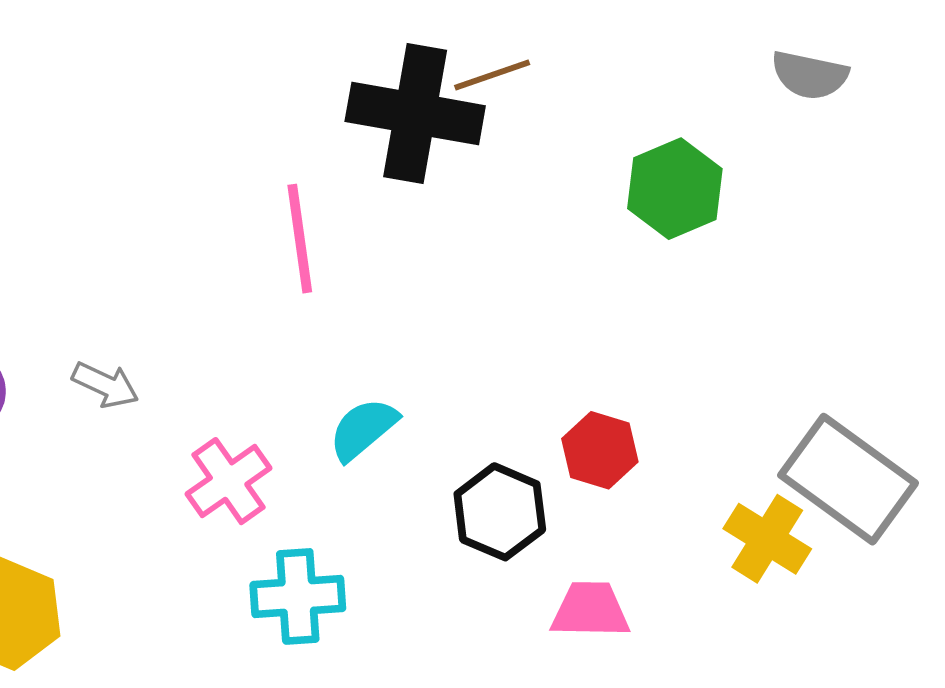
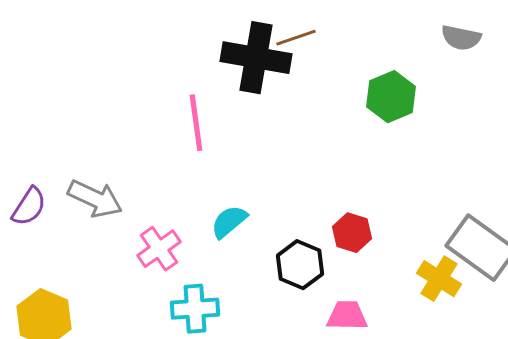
gray arrow: (105, 385) -> (95, 199), size x1.6

